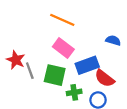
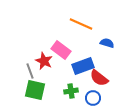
orange line: (62, 20) -> (81, 24), moved
red star: (16, 60) -> (44, 61), moved
green square: (55, 75) -> (35, 90), moved

